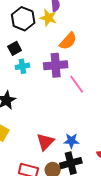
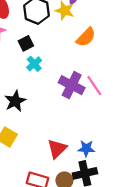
purple cross: (56, 65) -> (72, 85), moved, turned 30
cyan cross: (22, 66) -> (34, 64), turned -32

